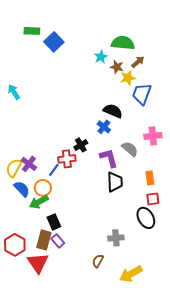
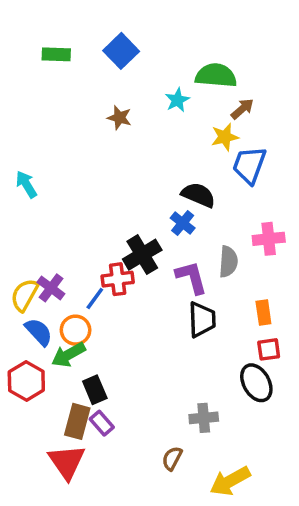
blue square: (54, 42) -> (121, 51), moved
brown star: (117, 67) -> (119, 118), moved
cyan arrow: (14, 92) -> (26, 184), moved
black cross: (81, 145) -> (142, 255), size x1.5
gray semicircle: (130, 149) -> (228, 262), turned 54
red hexagon: (15, 245) -> (26, 381), moved

